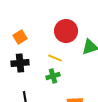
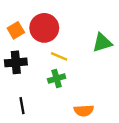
red circle: (66, 31) -> (44, 28), moved

